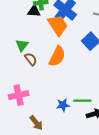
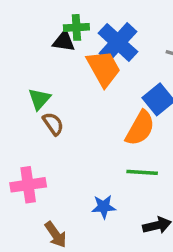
orange semicircle: (57, 56) -> (140, 128), moved
green line: (82, 101) -> (142, 172), moved

